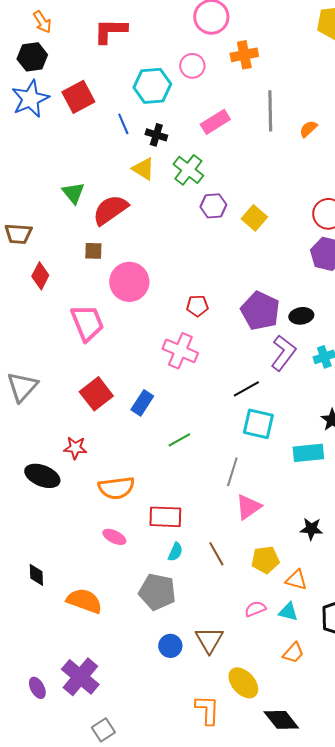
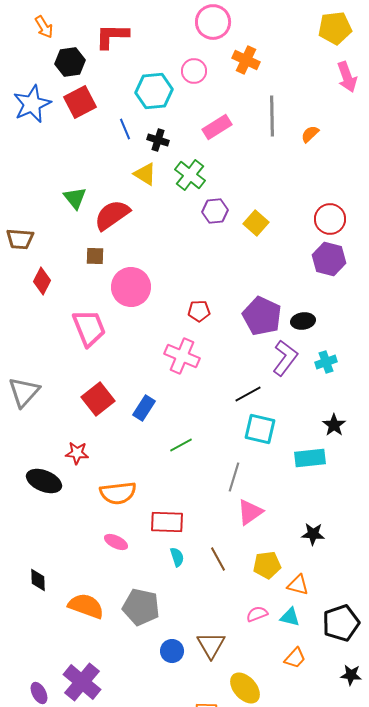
orange cross: (244, 55) -> (246, 60), turned 36
black hexagon: (32, 57) -> (70, 62), moved
cyan semicircle: (175, 552) -> (177, 557), turned -42
gray pentagon: (157, 592) -> (141, 607), moved

